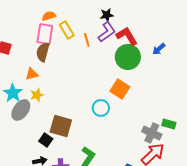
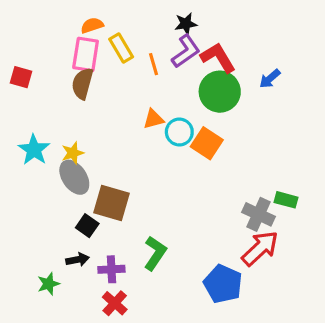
orange triangle: (32, 74) -> (153, 119), moved
cyan circle: (101, 108) -> (179, 132), moved
gray ellipse: (21, 110) -> (74, 177), moved, turned -70

